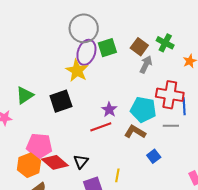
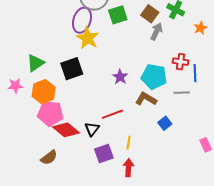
purple ellipse: (86, 52) -> (82, 20), moved
red cross: (170, 95) -> (181, 62), size x0.6
red line: (101, 127) -> (112, 114), moved
orange hexagon: (29, 165) -> (44, 92), moved

